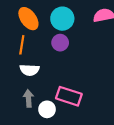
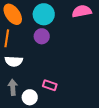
pink rectangle: (69, 96) -> (50, 85), size x0.6

